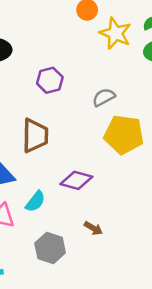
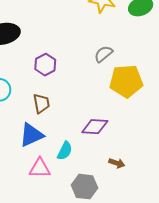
purple hexagon: (50, 80) -> (45, 65), moved
brown trapezoid: (35, 136) -> (41, 103), moved, size x0.7

